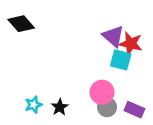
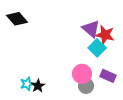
cyan square: (121, 60) -> (97, 48), turned 30
black star: (60, 107) -> (38, 86), moved
purple rectangle: (134, 110) -> (108, 76), moved

